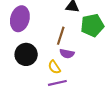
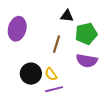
black circle: (26, 54) -> (31, 74), moved
purple semicircle: (67, 54) -> (87, 61), moved, size x1.5

